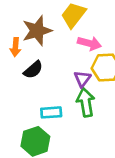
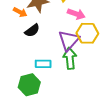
orange arrow: (15, 47) -> (20, 12), turned -72
purple triangle: (82, 79) -> (69, 40), size x1.6

